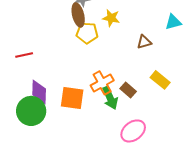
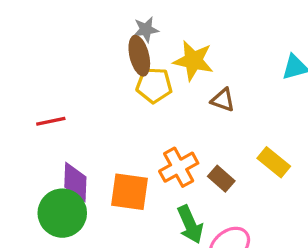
yellow star: (111, 18) -> (193, 61), size x1.4
brown triangle: (144, 42) -> (223, 100), moved, turned 35
green arrow: (110, 98) -> (190, 225), moved

